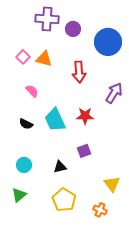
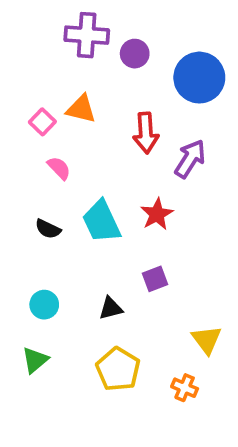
pink square: (23, 57) -> (42, 122), moved
purple arrow: (114, 93) -> (190, 159), moved
red star: (85, 116) -> (157, 214), turned -30

